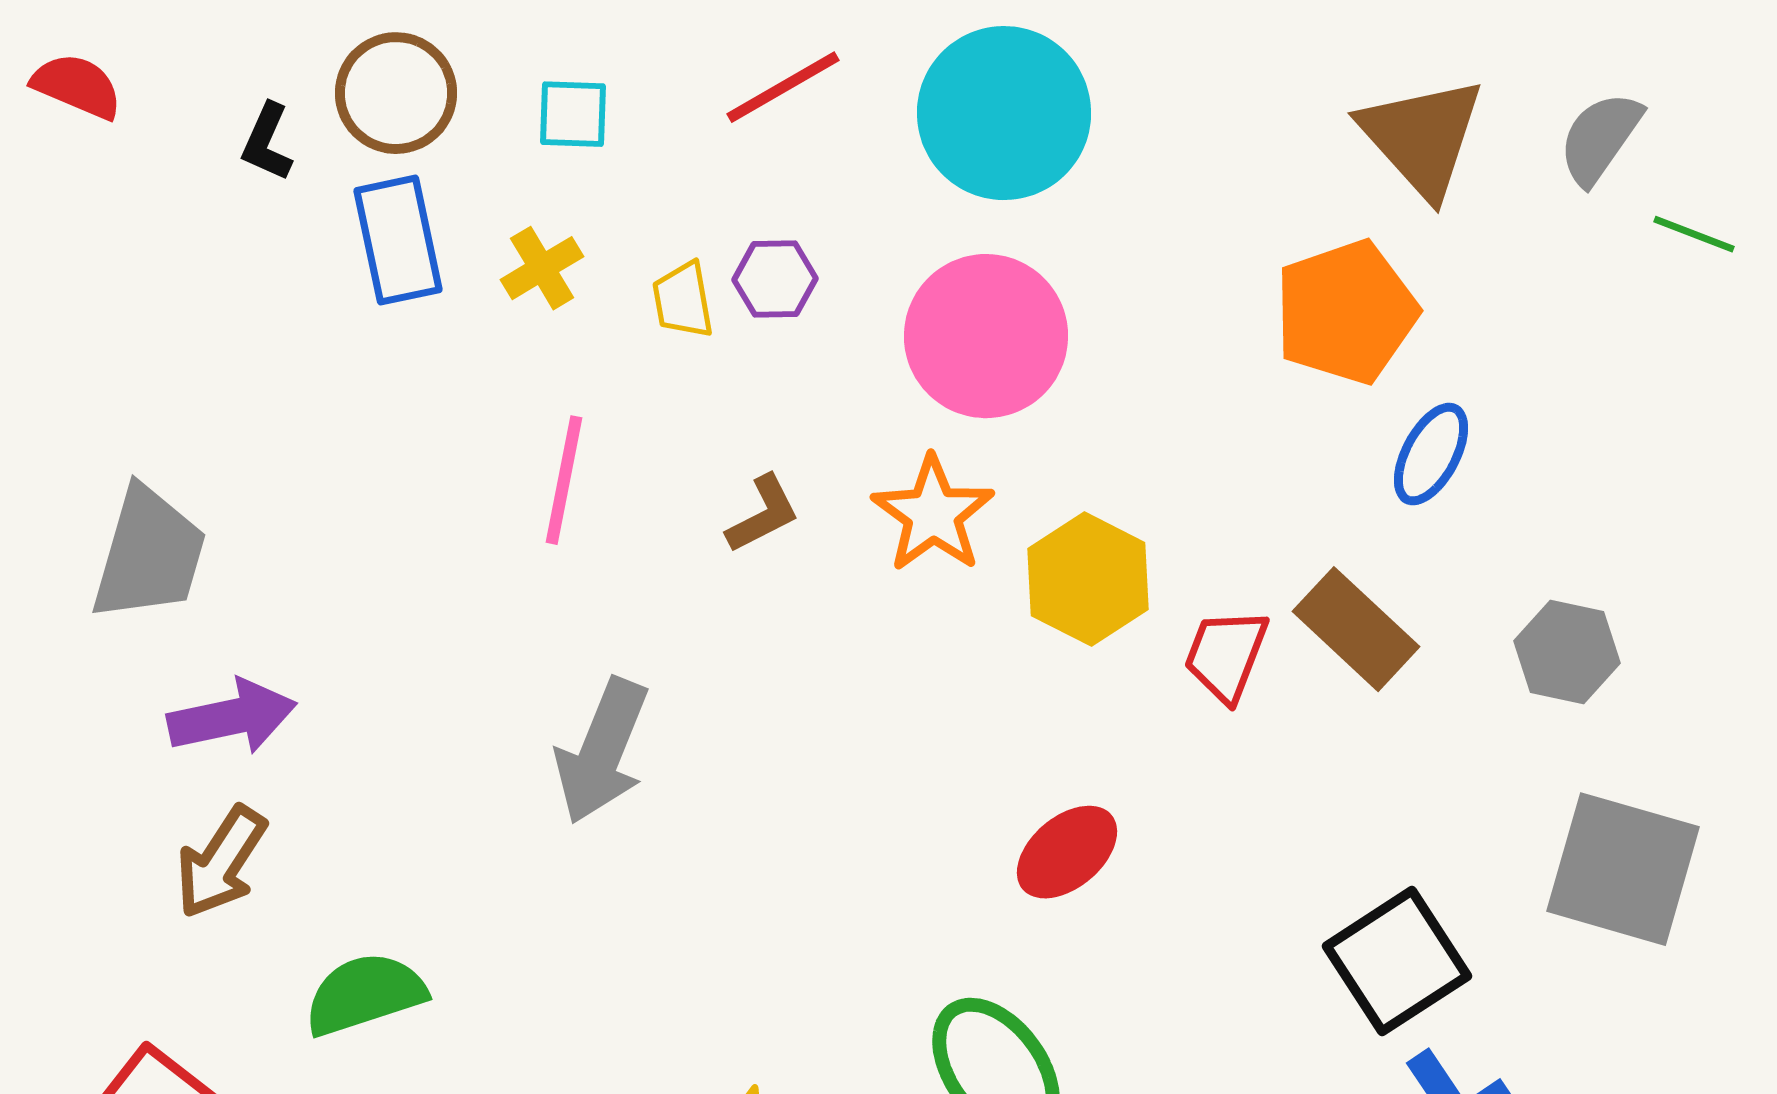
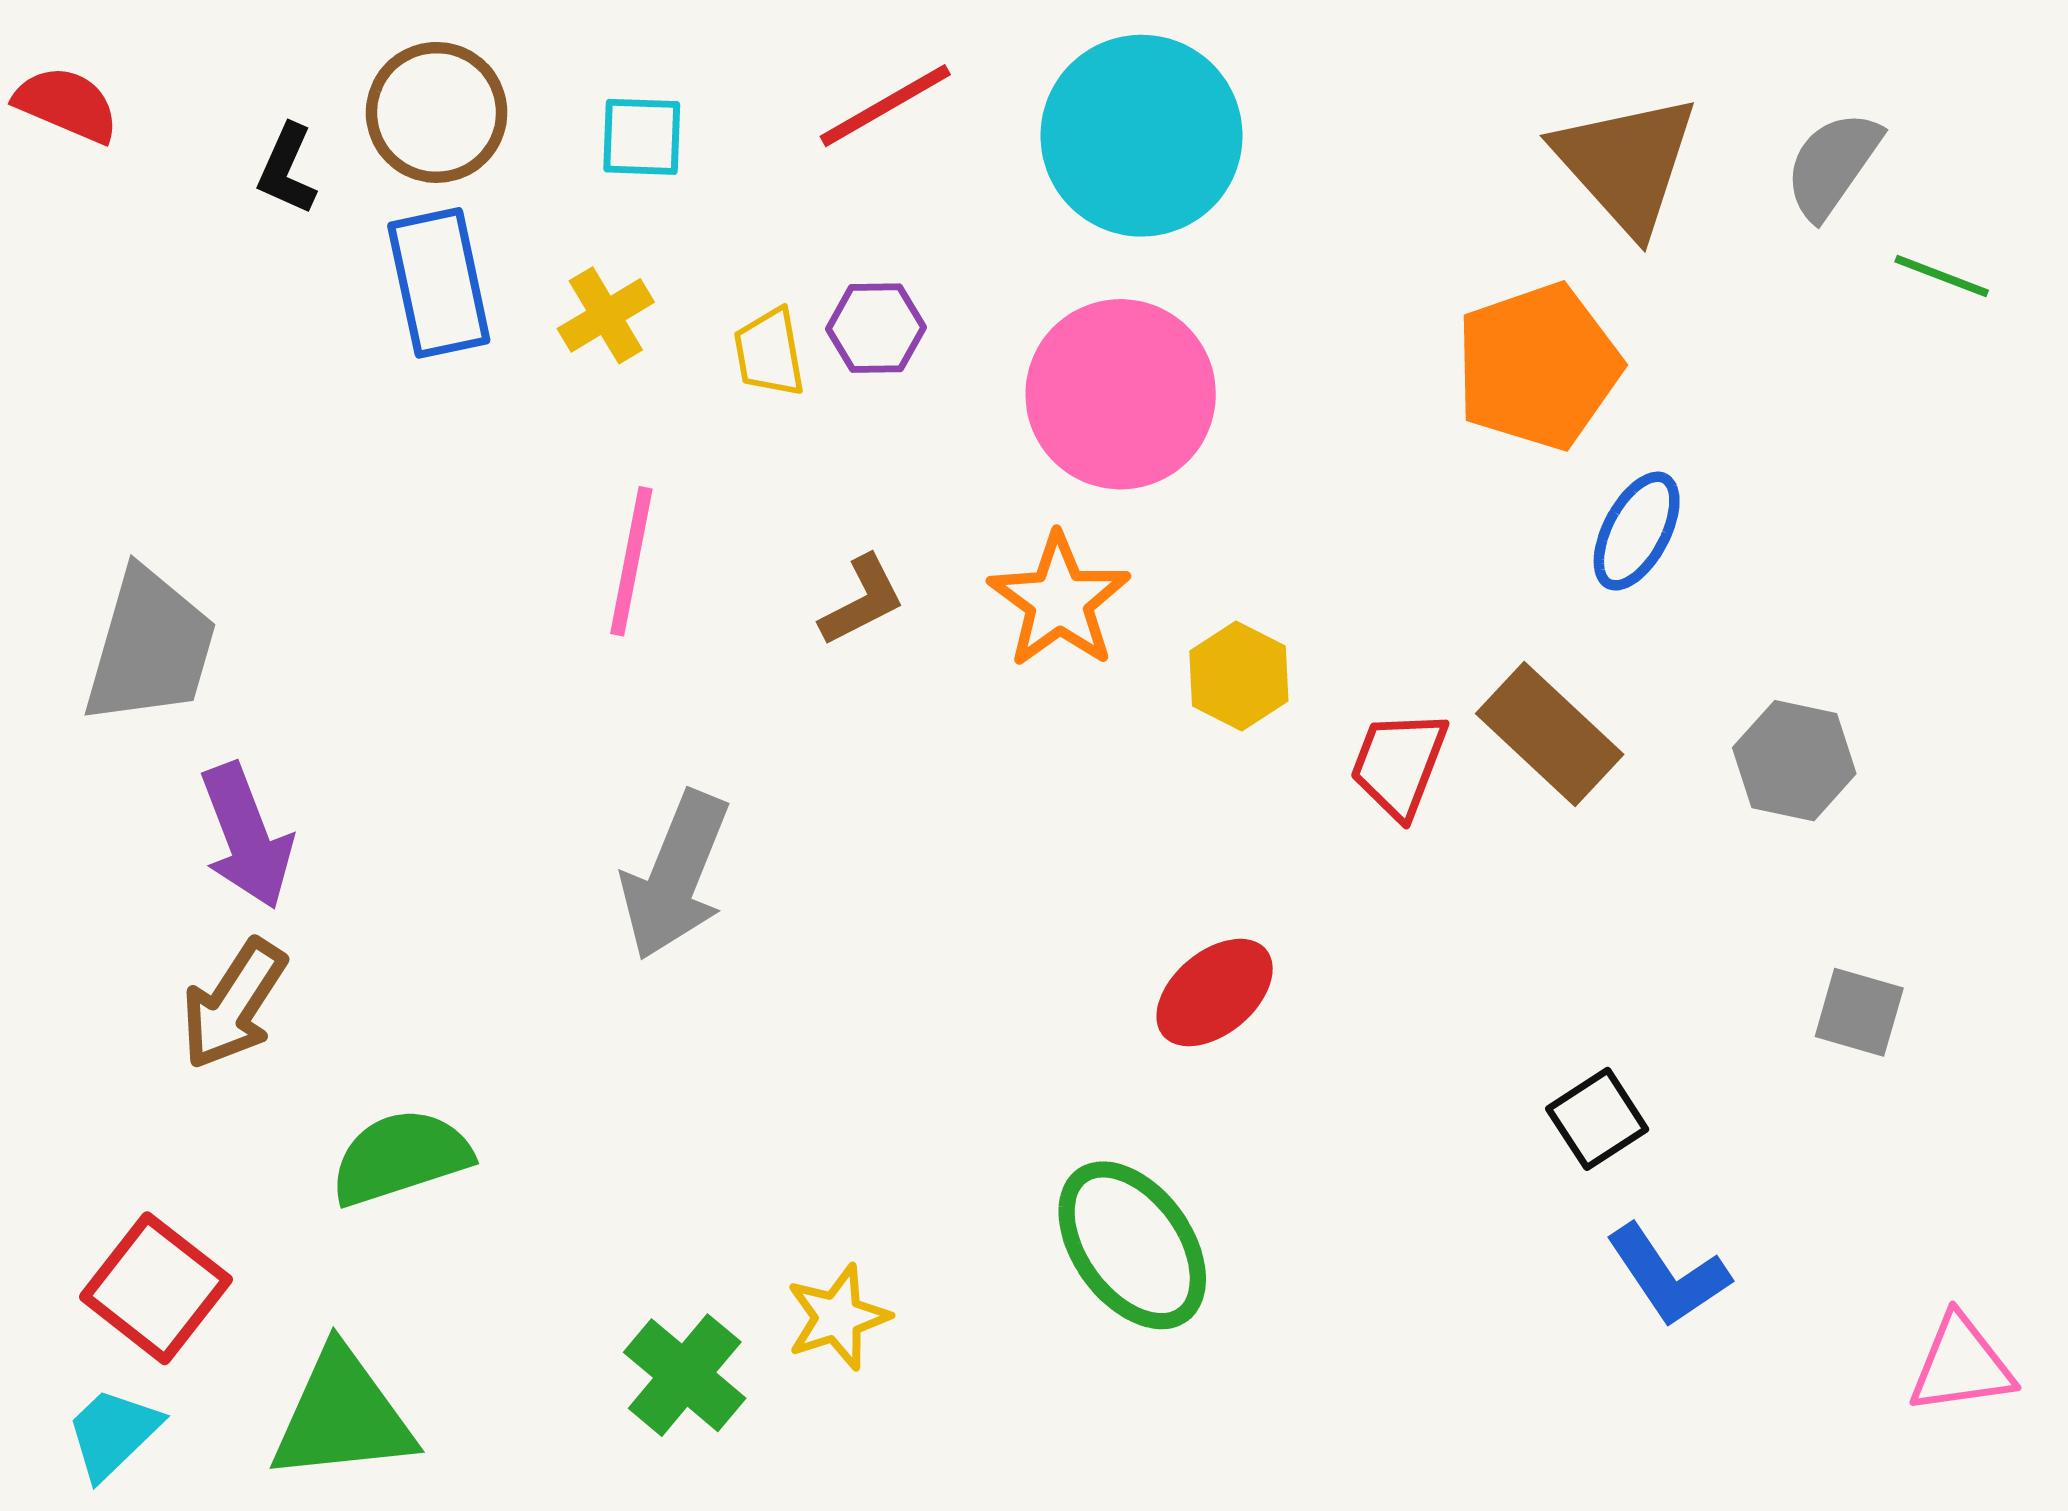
yellow hexagon: (1088, 579) -> (1239, 676), size x0.7
purple arrow: (232, 717) -> (246, 836), turned 81
gray square: (1623, 869) -> (1859, 1012), size x0.5
black square: (1397, 961) -> (1597, 1119), size x0.6

